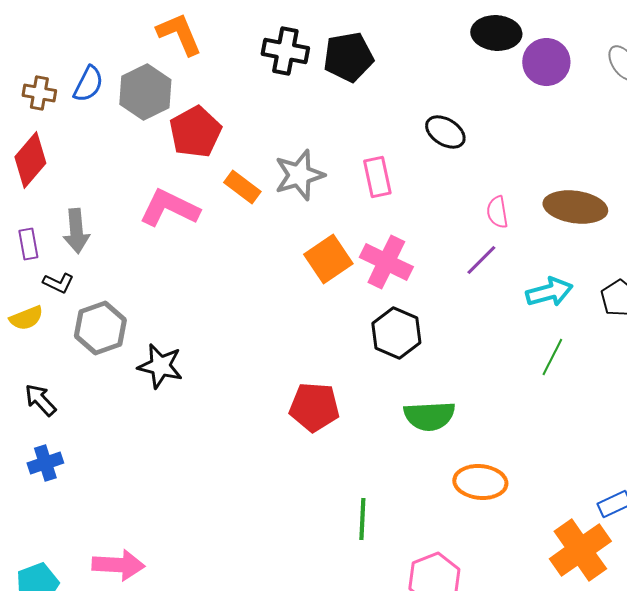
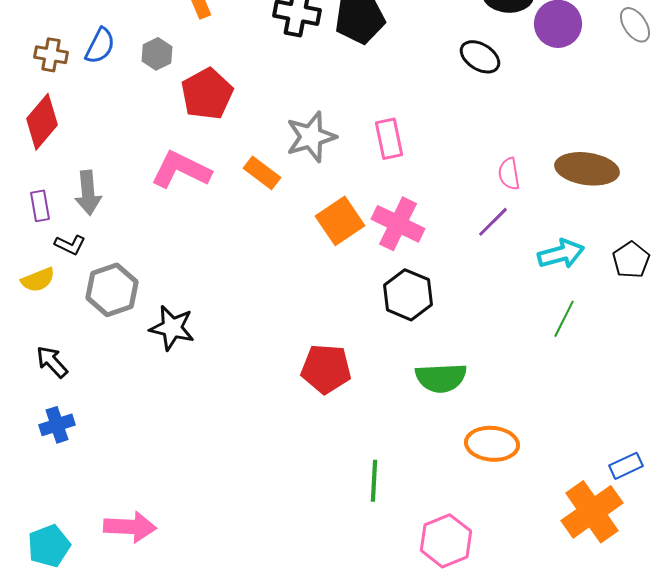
gray hexagon: (145, 92) -> (157, 54), size x0.6
black ellipse: (445, 132) -> (480, 57), moved
orange rectangle: (242, 187) -> (262, 173), moved

